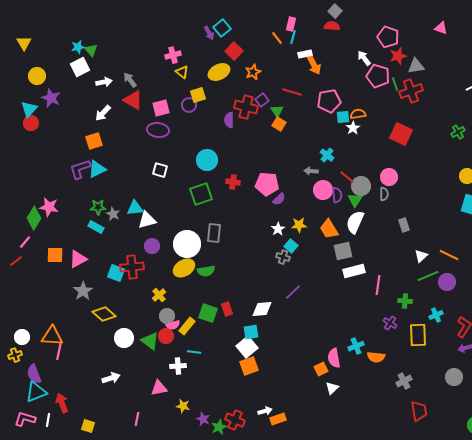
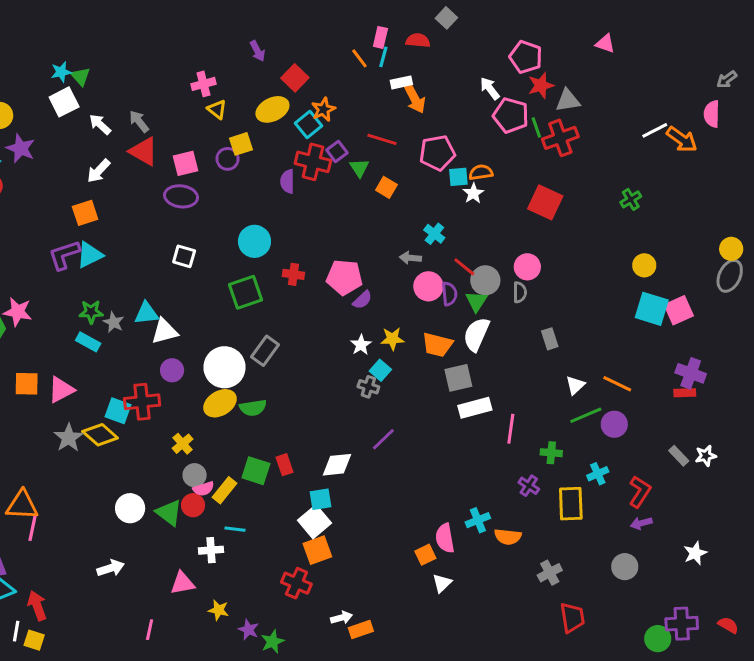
red semicircle: (332, 26) -> (418, 40), moved
cyan square: (222, 28) -> (308, 124), moved
white arrow: (104, 82) -> (100, 124), turned -126
orange square: (279, 124) -> (386, 187), moved
orange trapezoid: (329, 229) -> (437, 345), turned -45
gray rectangle: (214, 233) -> (265, 351), turned 30
yellow diamond: (104, 314) -> (100, 435), moved
red cross: (235, 420) -> (296, 583), moved
yellow square: (88, 426) -> (34, 640), moved

